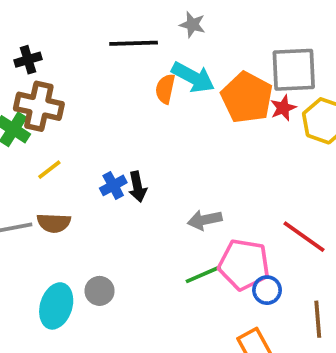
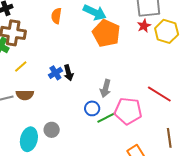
orange semicircle: (165, 89) -> (56, 16), moved
orange pentagon: (247, 98) -> (106, 33), moved
gray arrow: (205, 220) -> (106, 88), turned -60
blue circle: (267, 290) -> (92, 108), moved

